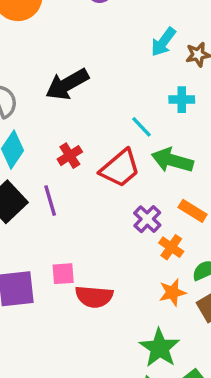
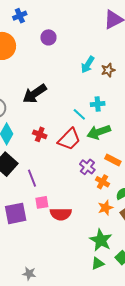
cyan cross: (182, 100) -> (98, 104), moved
red cross: (70, 156) -> (40, 134), turned -32
green arrow: (172, 160) -> (99, 132), turned -30
purple line: (50, 201) -> (32, 178), moved

